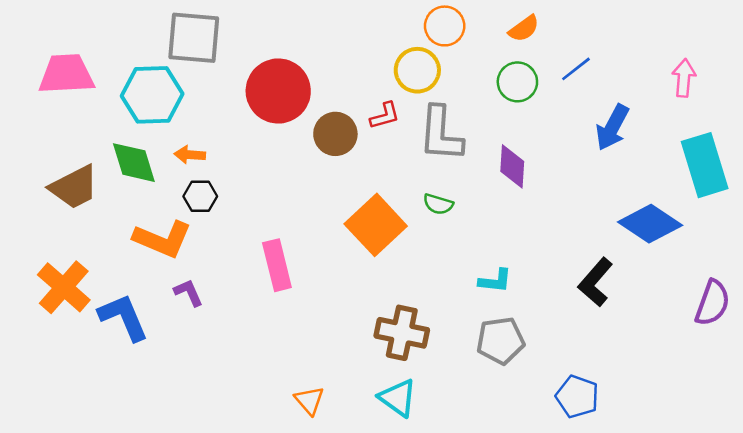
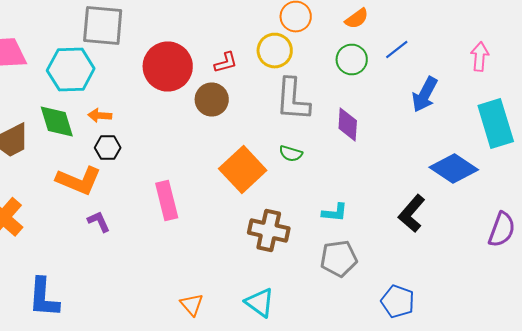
red L-shape: (385, 116) -> (226, 62), moved
blue L-shape: (124, 317) -> (44, 298), moved, turned -153
brown cross: (402, 333) -> (269, 230), moved

